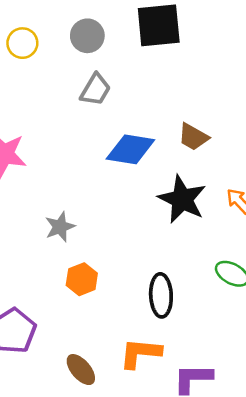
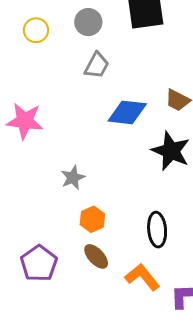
orange L-shape: (140, 353) -> (142, 277), turned 48
brown ellipse: (81, 370) -> (96, 256), moved

